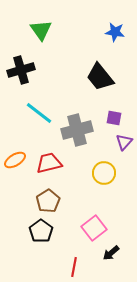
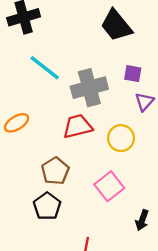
red trapezoid: (49, 163) -> (78, 126), moved
pink square: (94, 228) -> (109, 186), moved
black arrow: (111, 253) -> (142, 220), moved, turned -30

